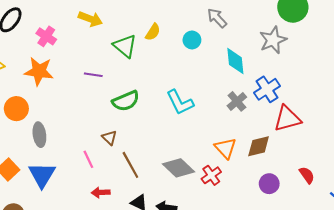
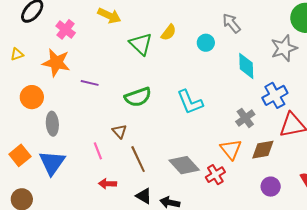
purple line: (93, 75) -> (90, 83), moved
gray cross: (237, 101) -> (245, 118), moved

